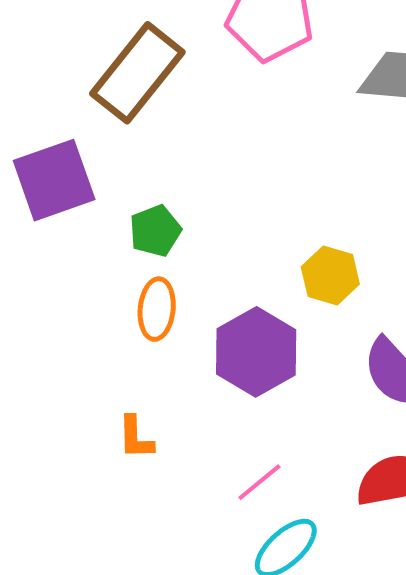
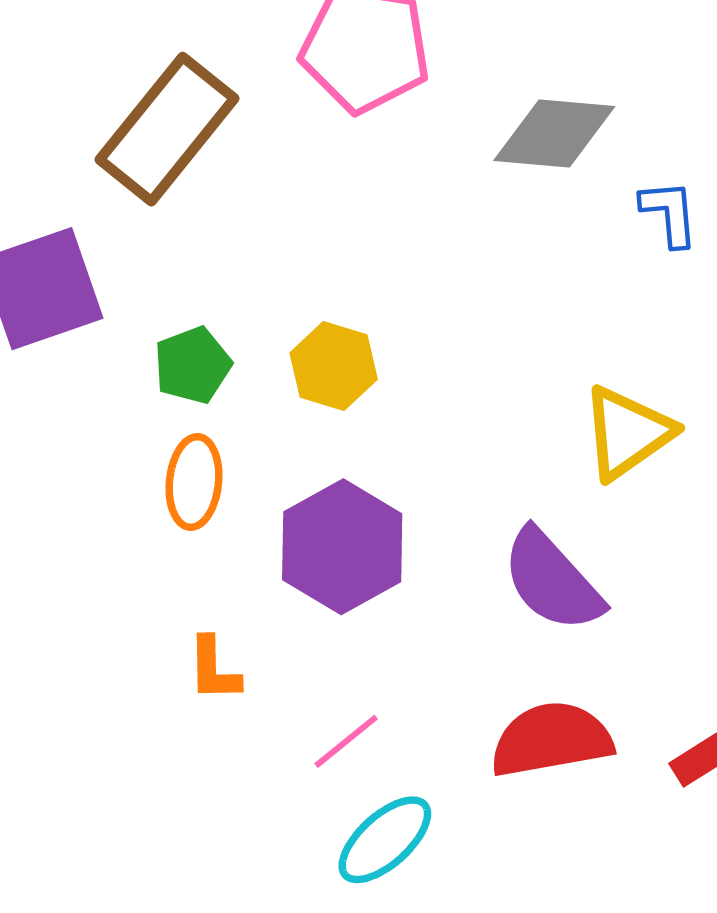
yellow hexagon: (330, 276) -> (334, 366), moved
orange L-shape: (136, 438) -> (214, 669), moved

